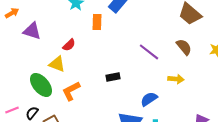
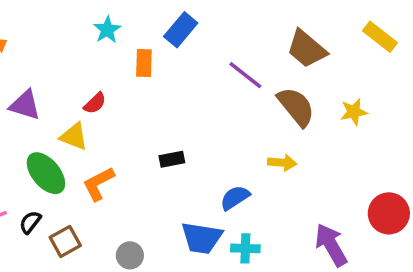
purple triangle: (32, 31) -> (25, 105), moved
brown semicircle: (184, 47) -> (296, 107), size x1.4
purple line: (149, 52) -> (245, 75), moved

